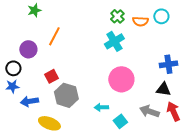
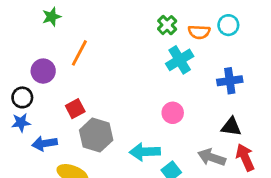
cyan cross: (114, 41) -> (180, 60), moved
blue cross: (168, 64) -> (230, 81), moved
pink circle: (121, 79) -> (173, 113), size x0.6
cyan arrow: (101, 107) -> (145, 152), size x1.5

